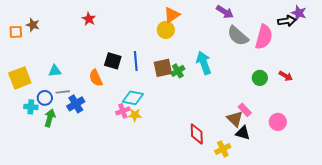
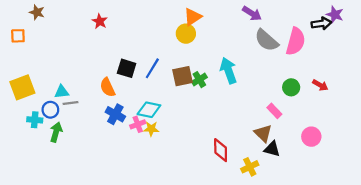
brown star: (33, 25) -> (37, 12), moved
blue line: (136, 61) -> (152, 68), turned 36
cyan triangle: (55, 71) -> (62, 92), moved
blue cross: (76, 104) -> (115, 114), moved, turned -30
pink rectangle: (245, 110) -> (274, 111), moved

